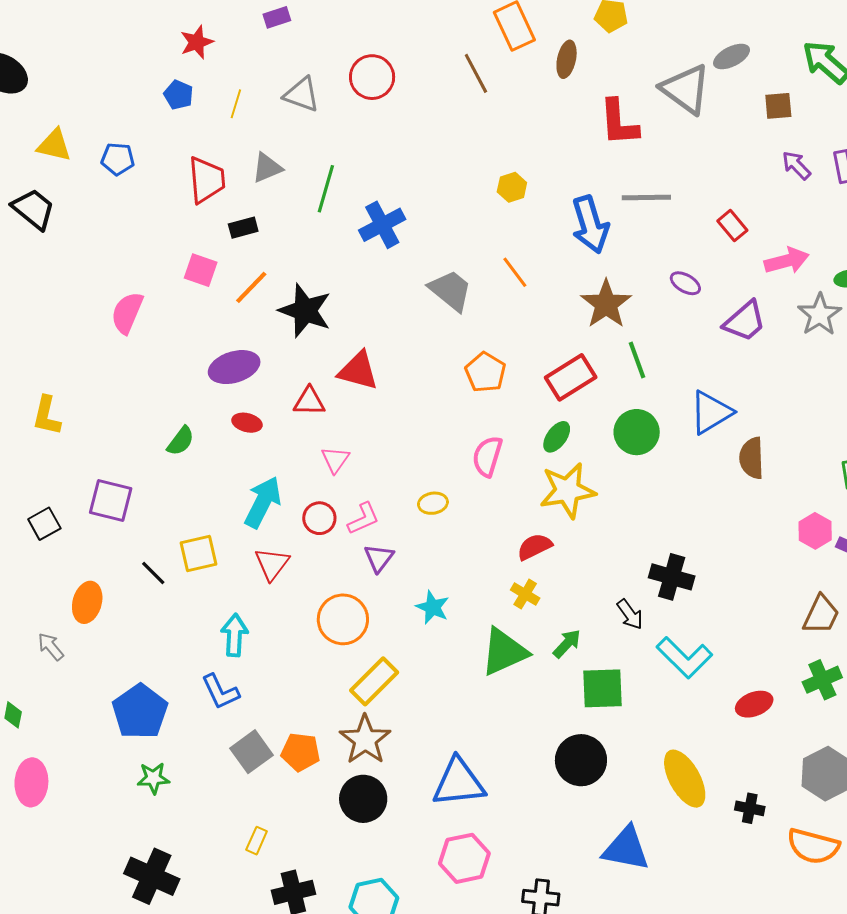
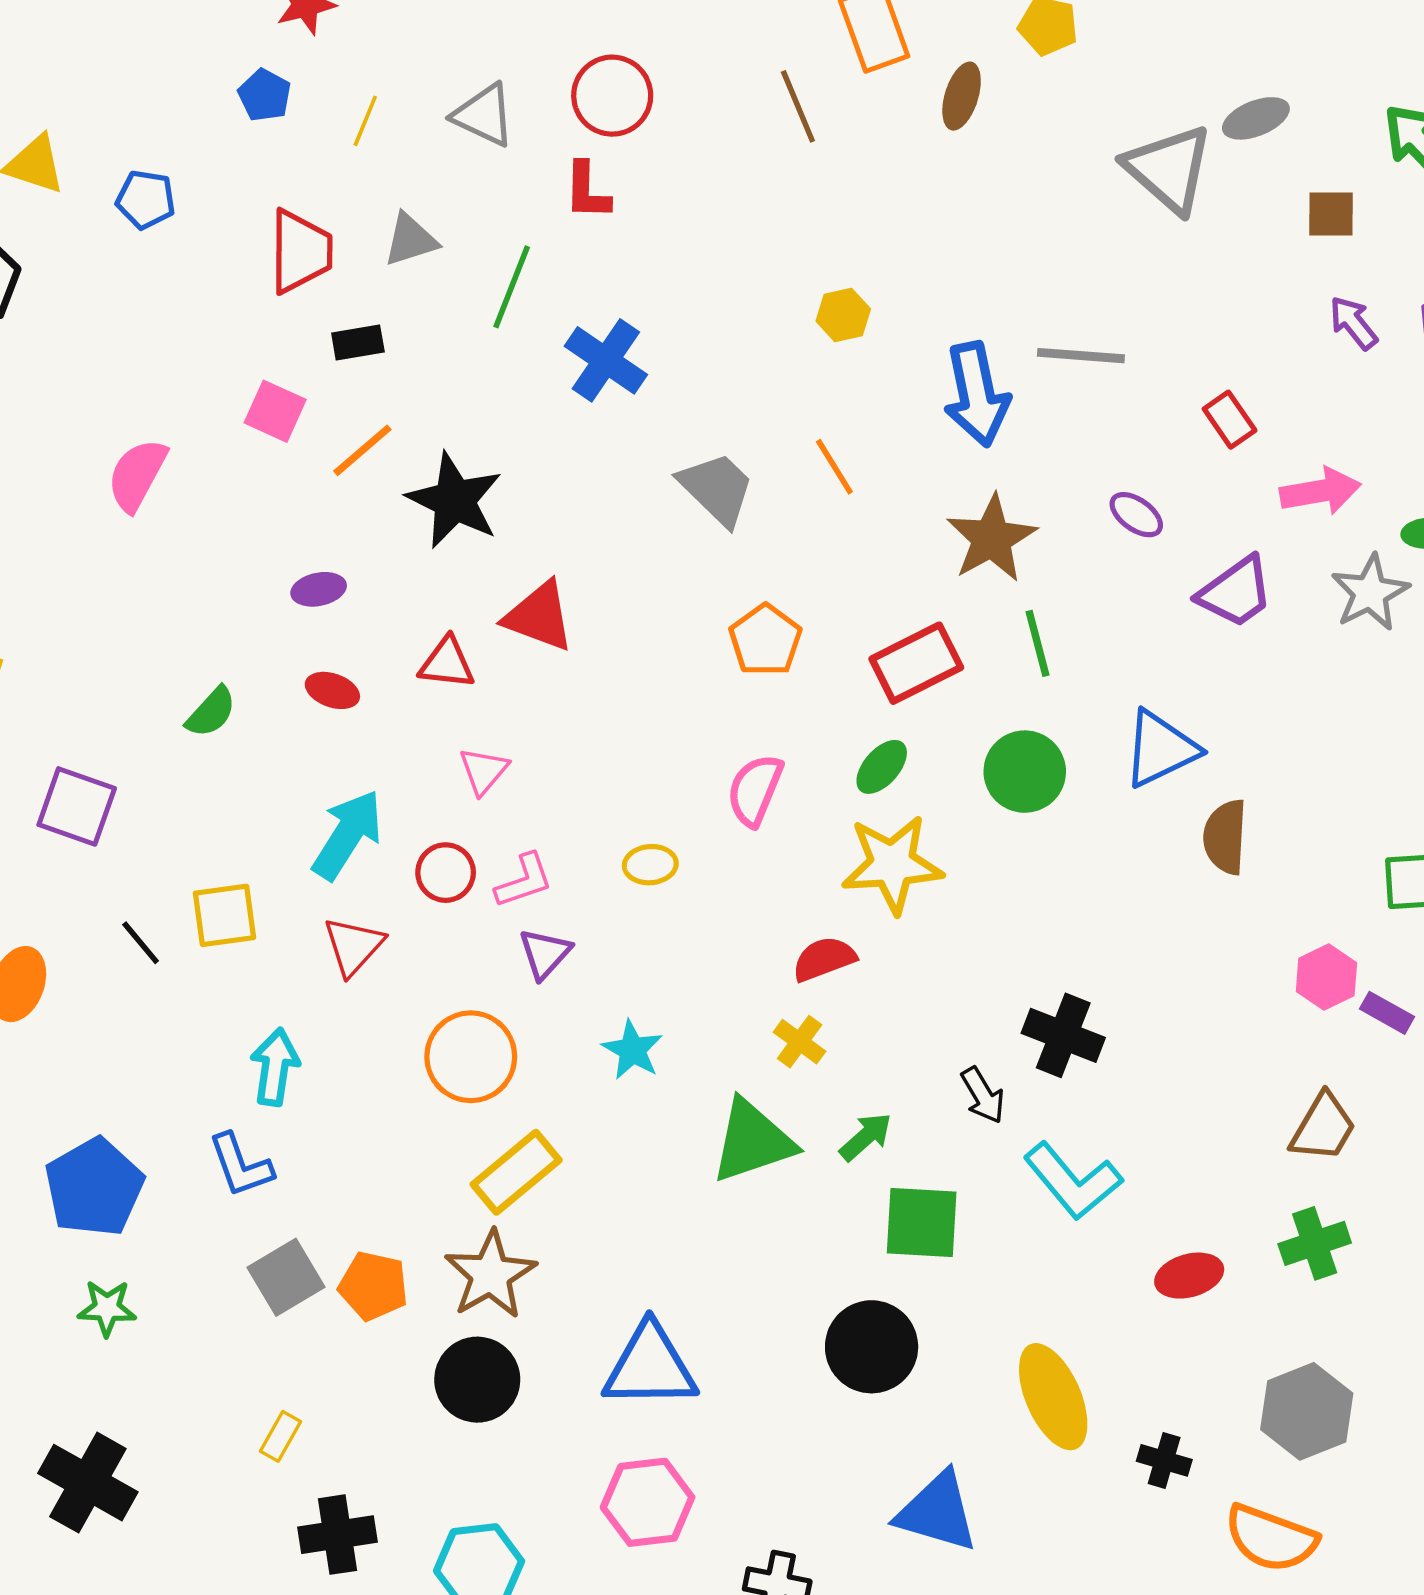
red L-shape: (619, 122) -> (587, 191), moved, size x0.7
blue cross: (382, 225) -> (606, 360), turned -33
purple ellipse: (234, 367) -> (319, 589), size x0.6

